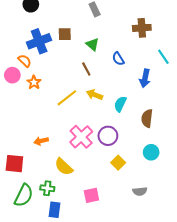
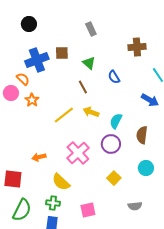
blue arrow: (145, 78) -> (150, 100), moved, turned -72
purple circle: (108, 136) -> (111, 144), moved
green cross: (47, 188) -> (53, 203), moved

